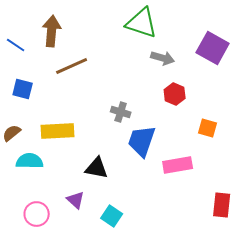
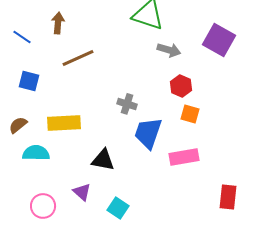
brown arrow: (52, 31) -> (58, 23), size x0.7
orange square: (208, 128) -> (190, 114), moved

